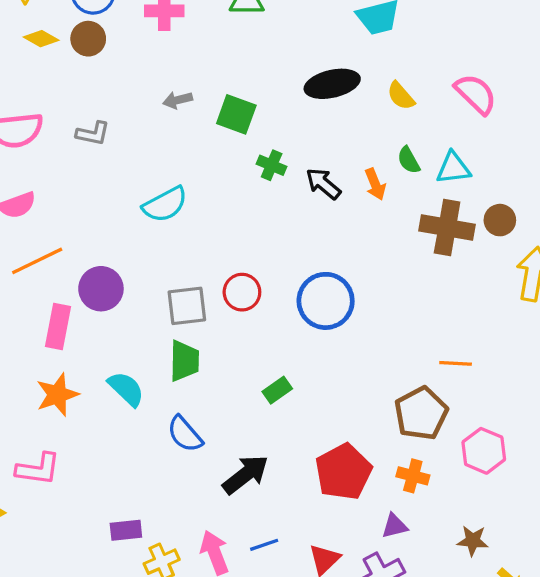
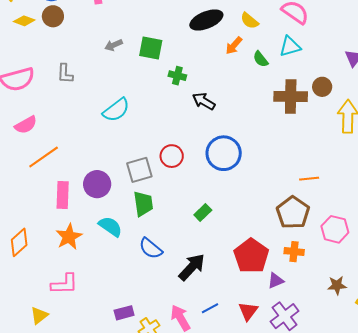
gray L-shape: (93, 133) -> (65, 74), turned 90
cyan triangle: (453, 168) -> (290, 46), moved
black arrow: (323, 184) -> (204, 101), moved
orange arrow: (375, 184) -> (234, 46), moved, turned 72
purple circle: (101, 289) -> (97, 184), moved
purple triangle: (395, 526) -> (276, 281), moved

